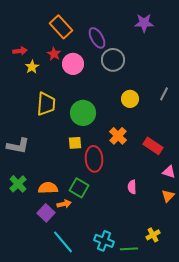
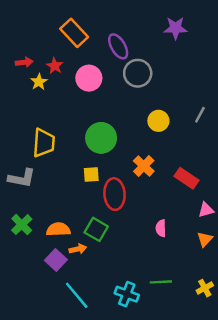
red star: (54, 54) -> (55, 66), moved
yellow trapezoid: (46, 104) -> (44, 143), moved
pink triangle: (169, 172) -> (206, 210), turned -32
yellow cross: (153, 235) -> (205, 288), moved
green line: (129, 249) -> (161, 282), moved

